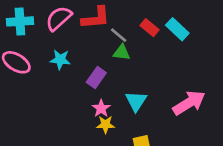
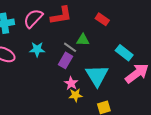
cyan rectangle: (177, 29) -> (124, 53), moved
gray line: (119, 35) -> (70, 47), moved
cyan triangle: (136, 101) -> (97, 76), size x1.4

